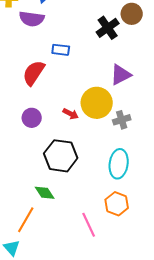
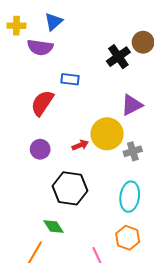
red arrow: (71, 114) -> (80, 145), turned -49

